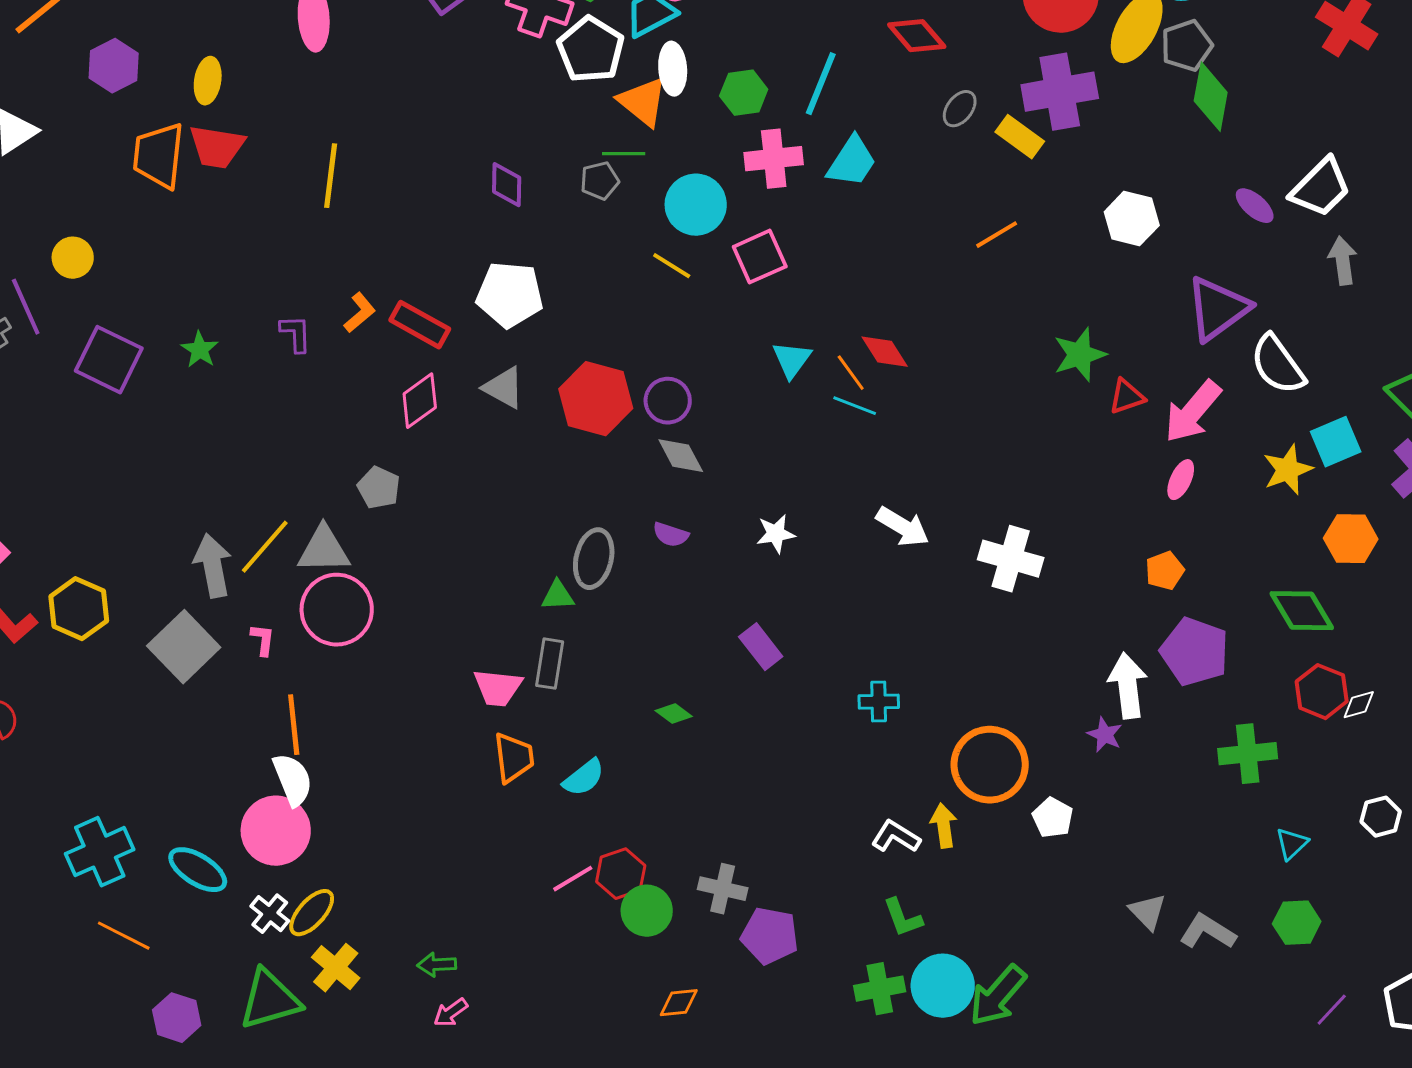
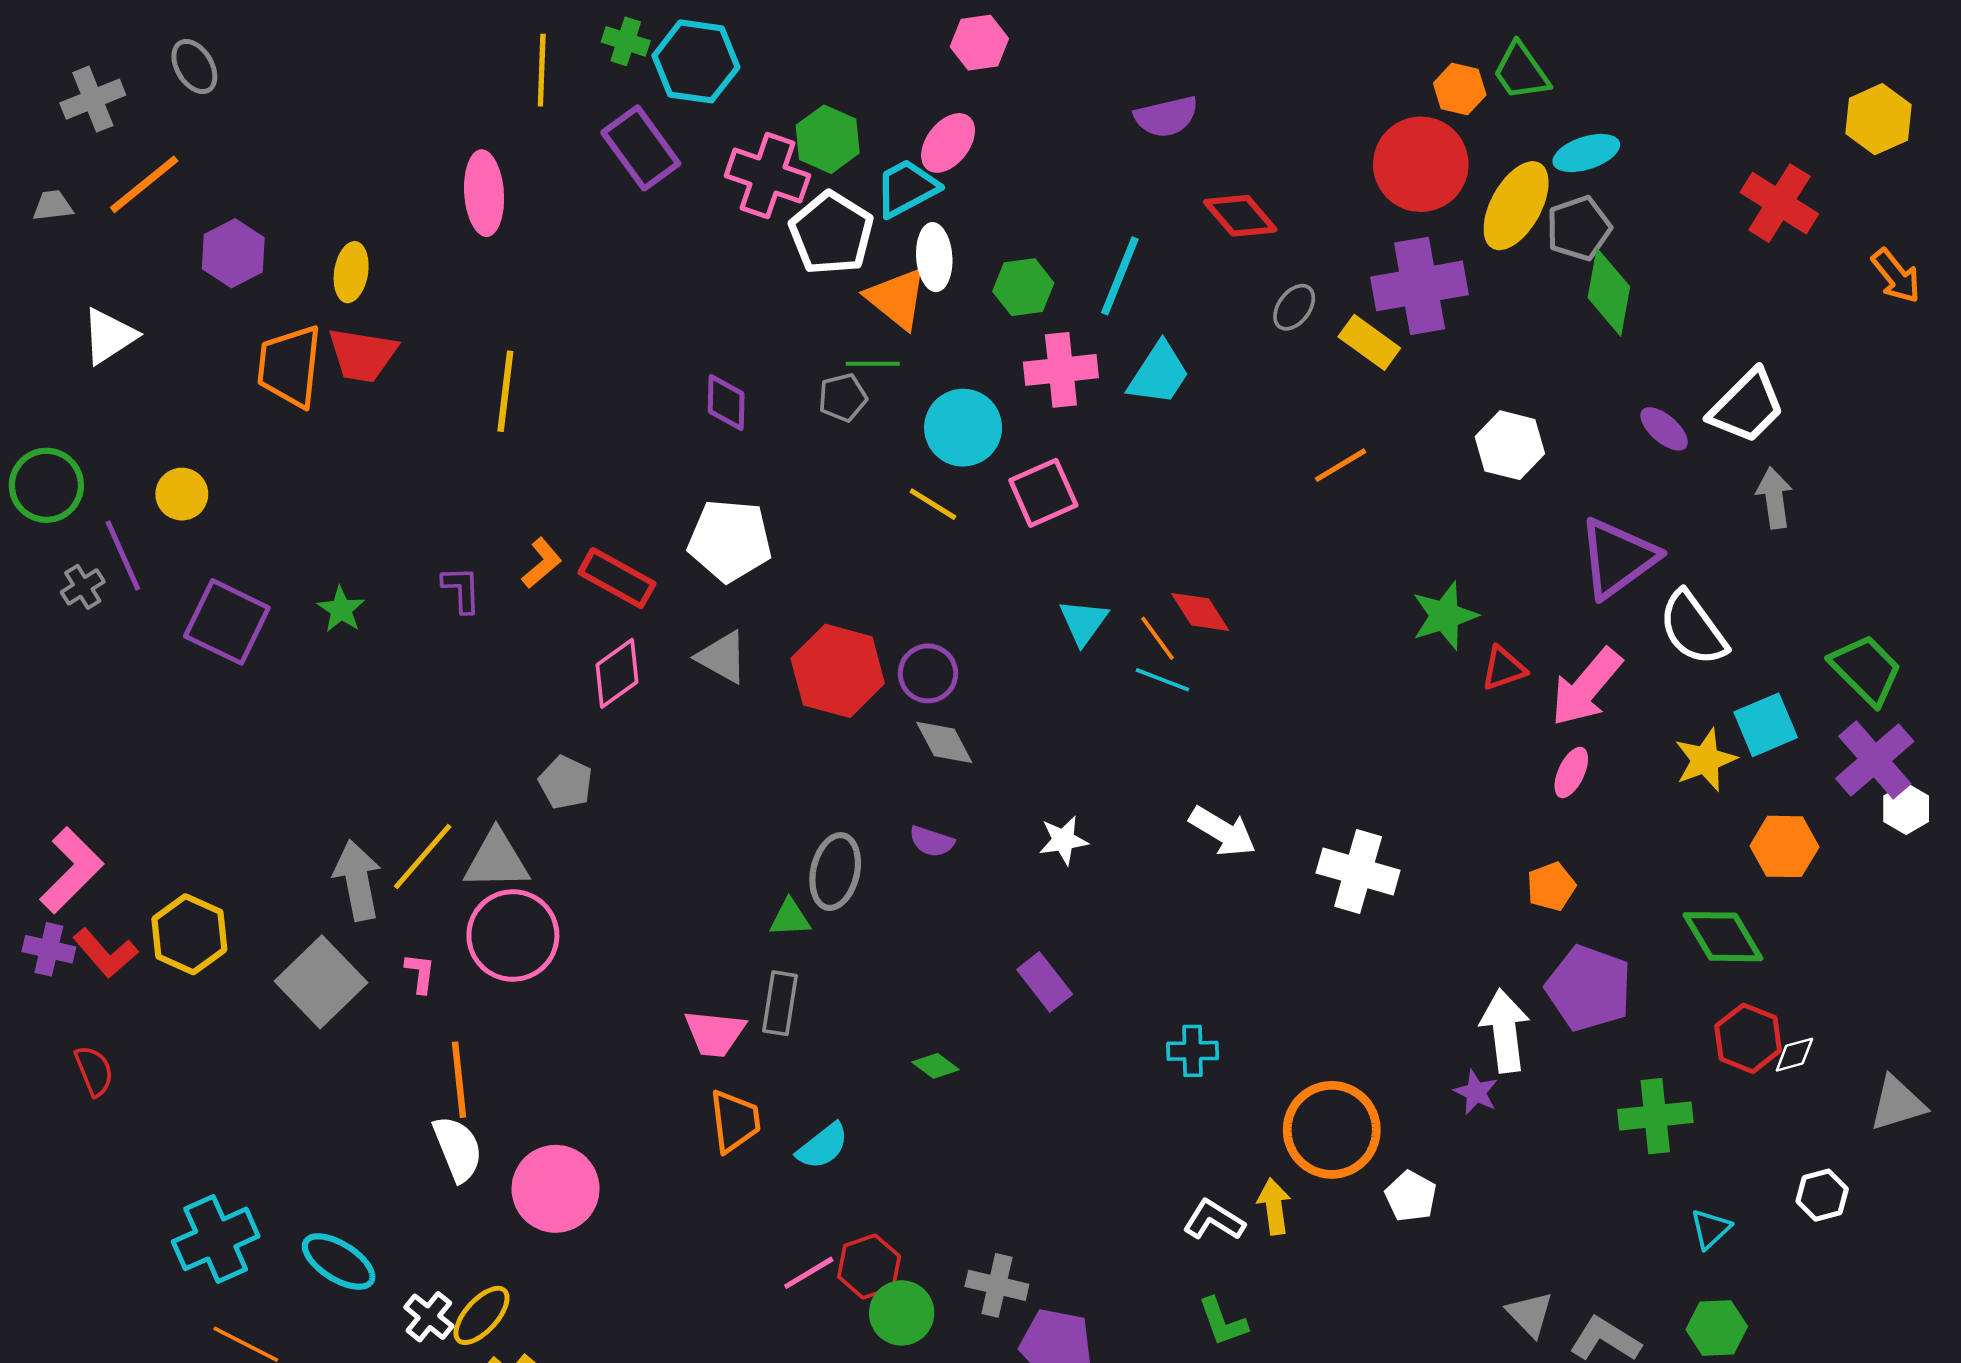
pink circle: (276, 831) -> (556, 1189), moved

